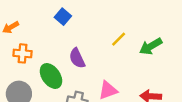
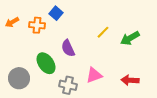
orange cross: (22, 53) -> (37, 25), moved

